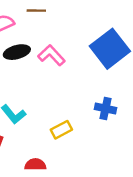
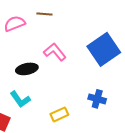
black ellipse: (17, 52) -> (27, 69), moved

